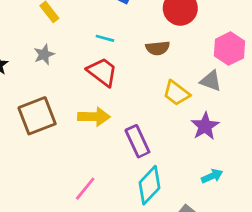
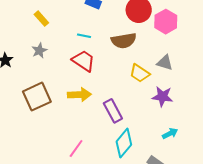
brown semicircle: (158, 48) -> (124, 41), size x1.4
pink hexagon: (230, 49) -> (166, 22), moved
purple star: (205, 126) -> (162, 97), turned -30

